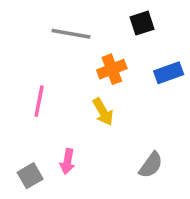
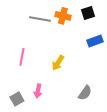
black square: (142, 23) -> (88, 13), moved
orange cross: (112, 69) -> (63, 16), moved, turned 35
yellow arrow: (103, 112) -> (58, 63), turned 63

